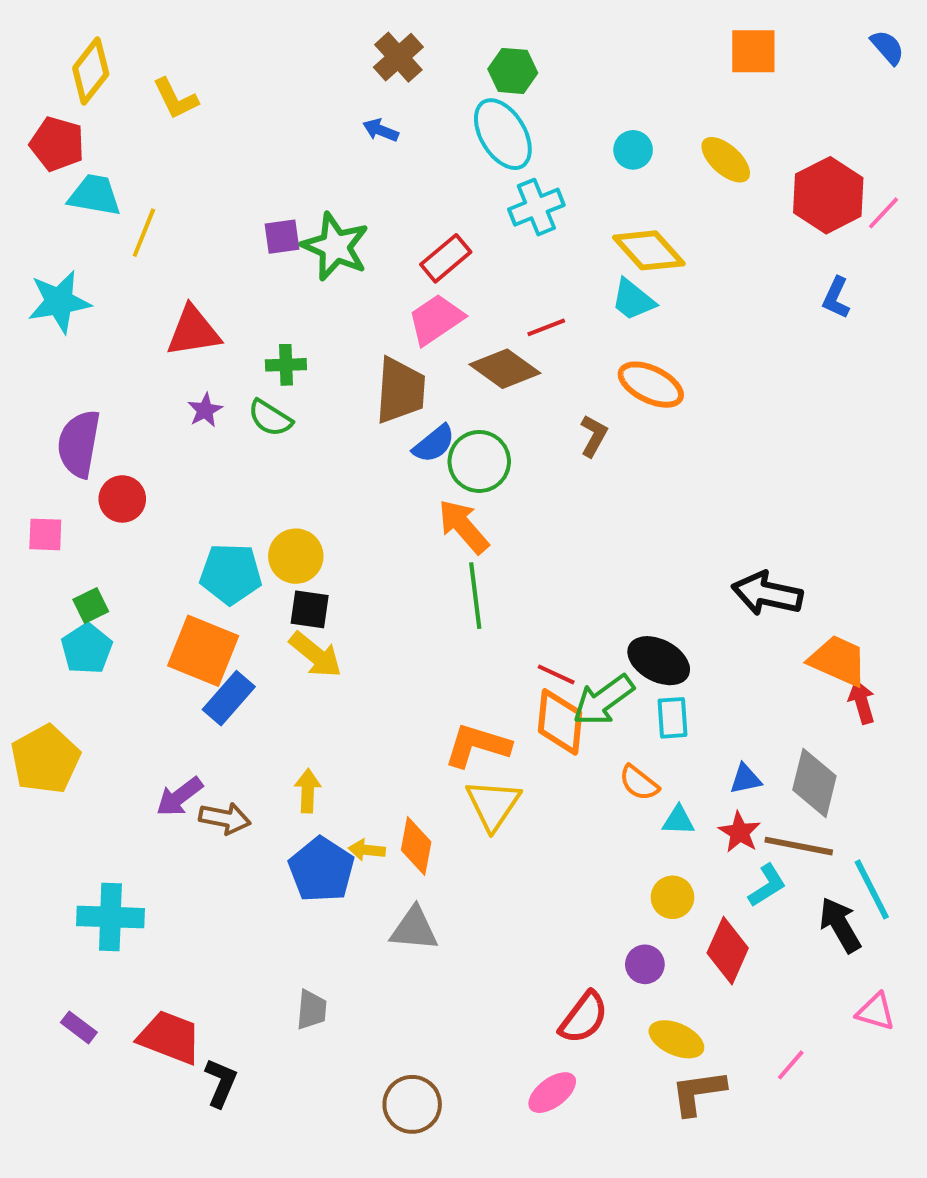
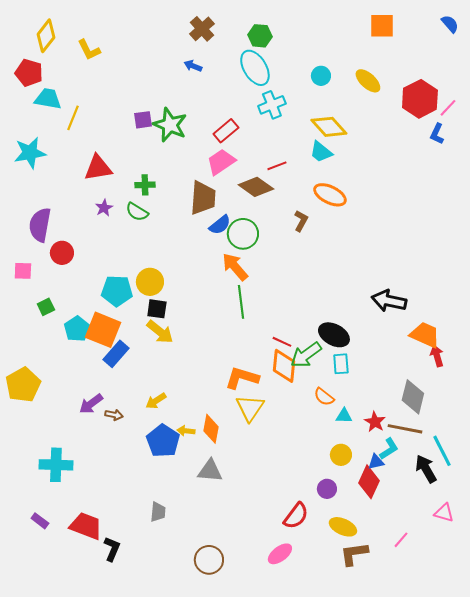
blue L-shape: (836, 298) -> (437, 134), moved
cyan pentagon: (87, 649) -> (77, 329), moved
blue triangle: (745, 779) -> (376, 462), moved
yellow arrow: (308, 791) -> (156, 401), turned -125
brown arrow: (225, 818) -> (114, 415), size x0.7

